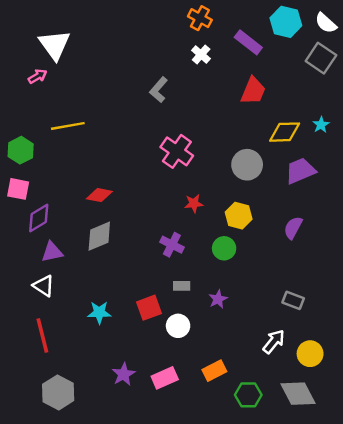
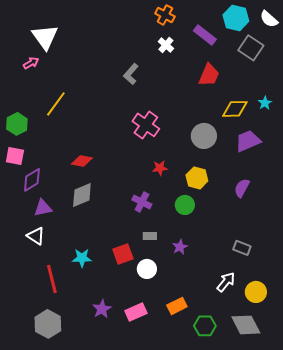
gray square: (321, 58) -> (251, 48), moved
yellow line: (68, 126) -> (56, 104), turned -44
red line: (42, 336) -> (52, 279), moved

